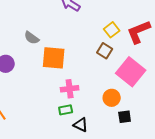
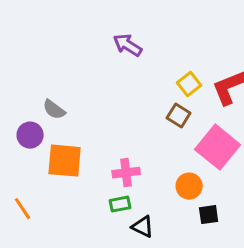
gray semicircle: (32, 38) -> (54, 110), moved
orange square: (54, 58) -> (65, 161), moved

